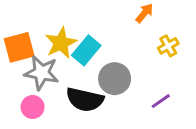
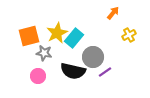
gray star: (42, 73) -> (44, 53), size x0.7
purple line: (161, 101) -> (105, 72), moved

